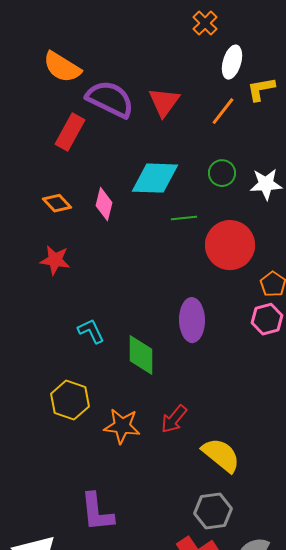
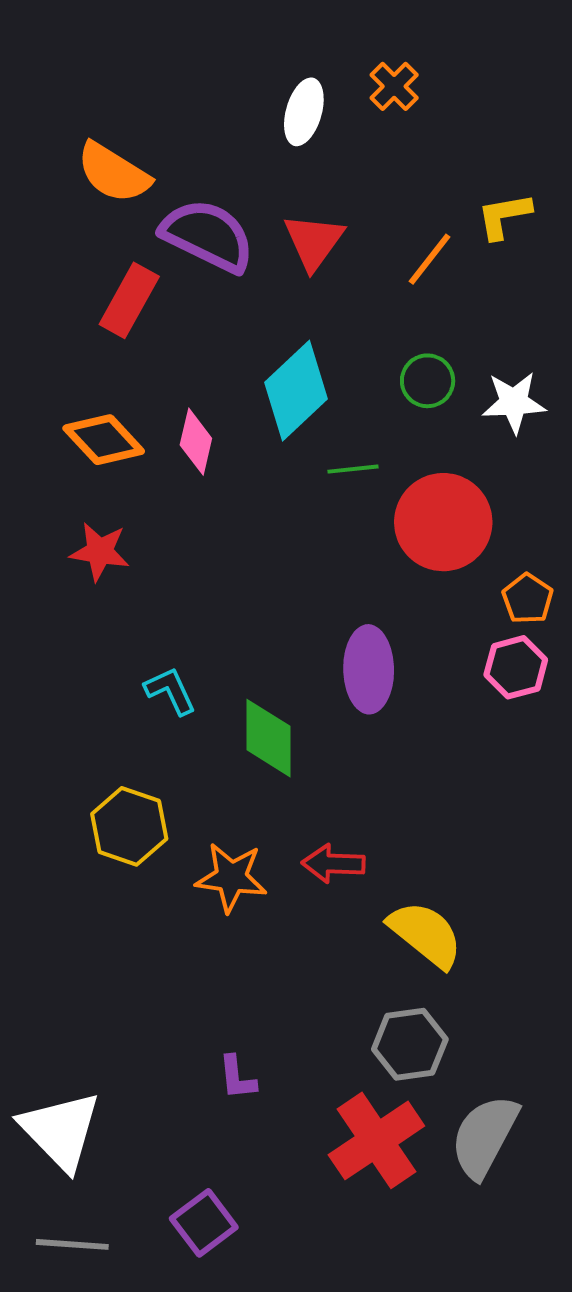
white ellipse: (232, 62) -> (304, 112), moved
cyan diamond: (155, 178) -> (296, 391), turned -45
orange diamond: (57, 203) -> (104, 440), size x1.4
red arrow: (174, 419) -> (333, 864), turned 52
purple L-shape: (97, 512) -> (237, 1078), moved, size x0.6

